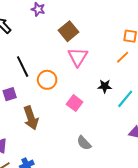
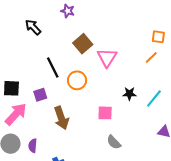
brown square: (68, 31) -> (83, 44), moved
black star: (105, 86) -> (129, 94), moved
pink square: (75, 103) -> (105, 113), moved, turned -35

